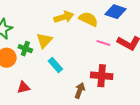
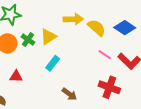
cyan rectangle: (55, 65) -> (53, 63), turned 63
red cross: (102, 76) -> (109, 87), moved
brown arrow: (80, 90) -> (69, 94), turned 91

